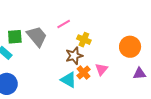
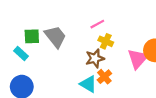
pink line: (64, 24) -> (97, 24), moved
pink triangle: (101, 69) -> (138, 59), moved, size x1.5

